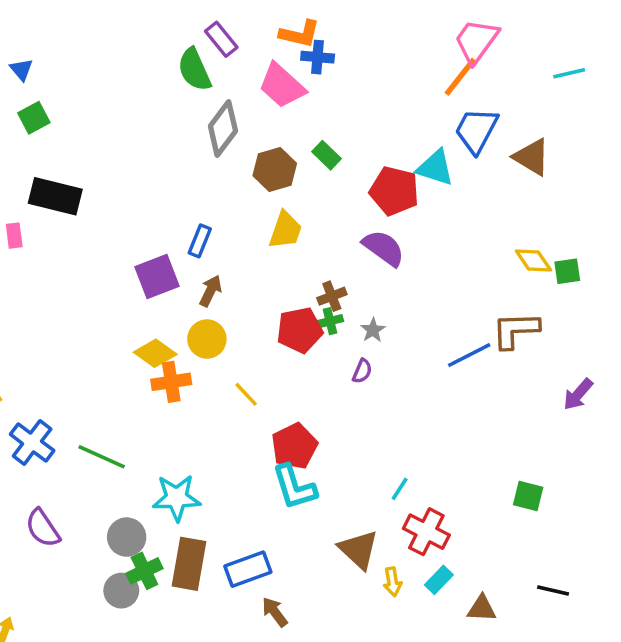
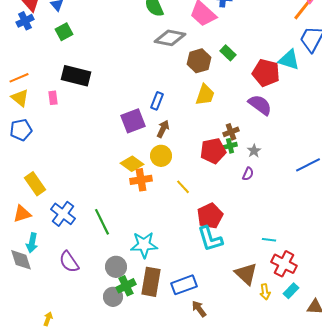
gray diamond: (223, 128) -> (170, 38), turned 64
green line: (102, 457) -> (102, 222), turned 40
cyan line: (400, 489) -> (269, 240), turned 64

